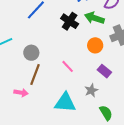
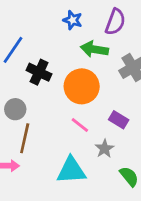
black cross: (70, 21) -> (39, 72), moved
orange circle: (95, 45) -> (82, 86), moved, size x1.6
pink line: (68, 66) -> (80, 125), moved

